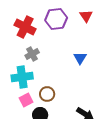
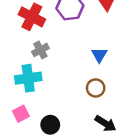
brown circle: (47, 94) -> (96, 88), moved
pink square: (26, 100) -> (21, 114), moved

